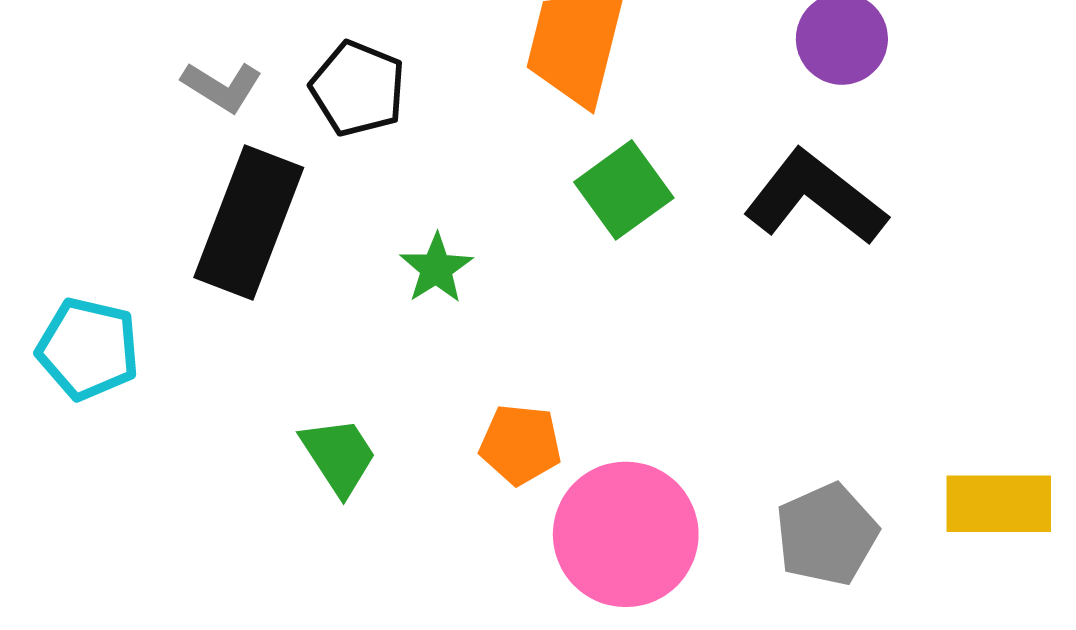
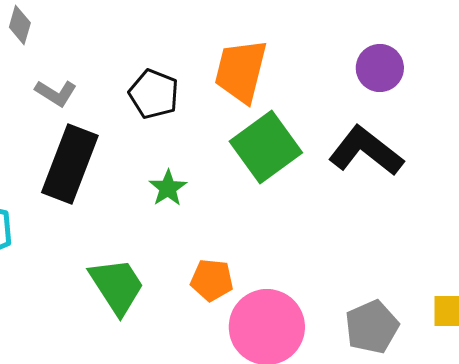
black pentagon: (358, 89) -> (154, 94), moved
green square: (624, 190) -> (266, 147), size x1.4
green trapezoid: (339, 456) -> (117, 286), size x1.4

